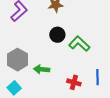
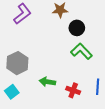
black circle: (57, 35) -> (77, 28), moved
green arrow: (42, 69) -> (47, 82), moved

